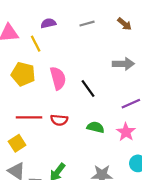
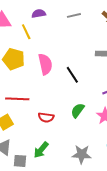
red semicircle: (59, 120) -> (46, 117), moved
green semicircle: (95, 127) -> (78, 110), turned -70

